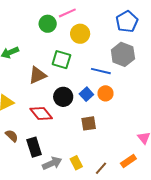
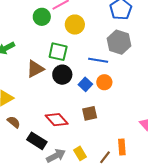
black circle: (63, 97) -> (62, 75), moved
red diamond: (41, 114) -> (57, 120), moved
brown semicircle: (12, 136) -> (14, 122), moved
black rectangle: (34, 147) -> (37, 141), turned -36
orange rectangle: (128, 161) -> (122, 147), moved, turned -56

